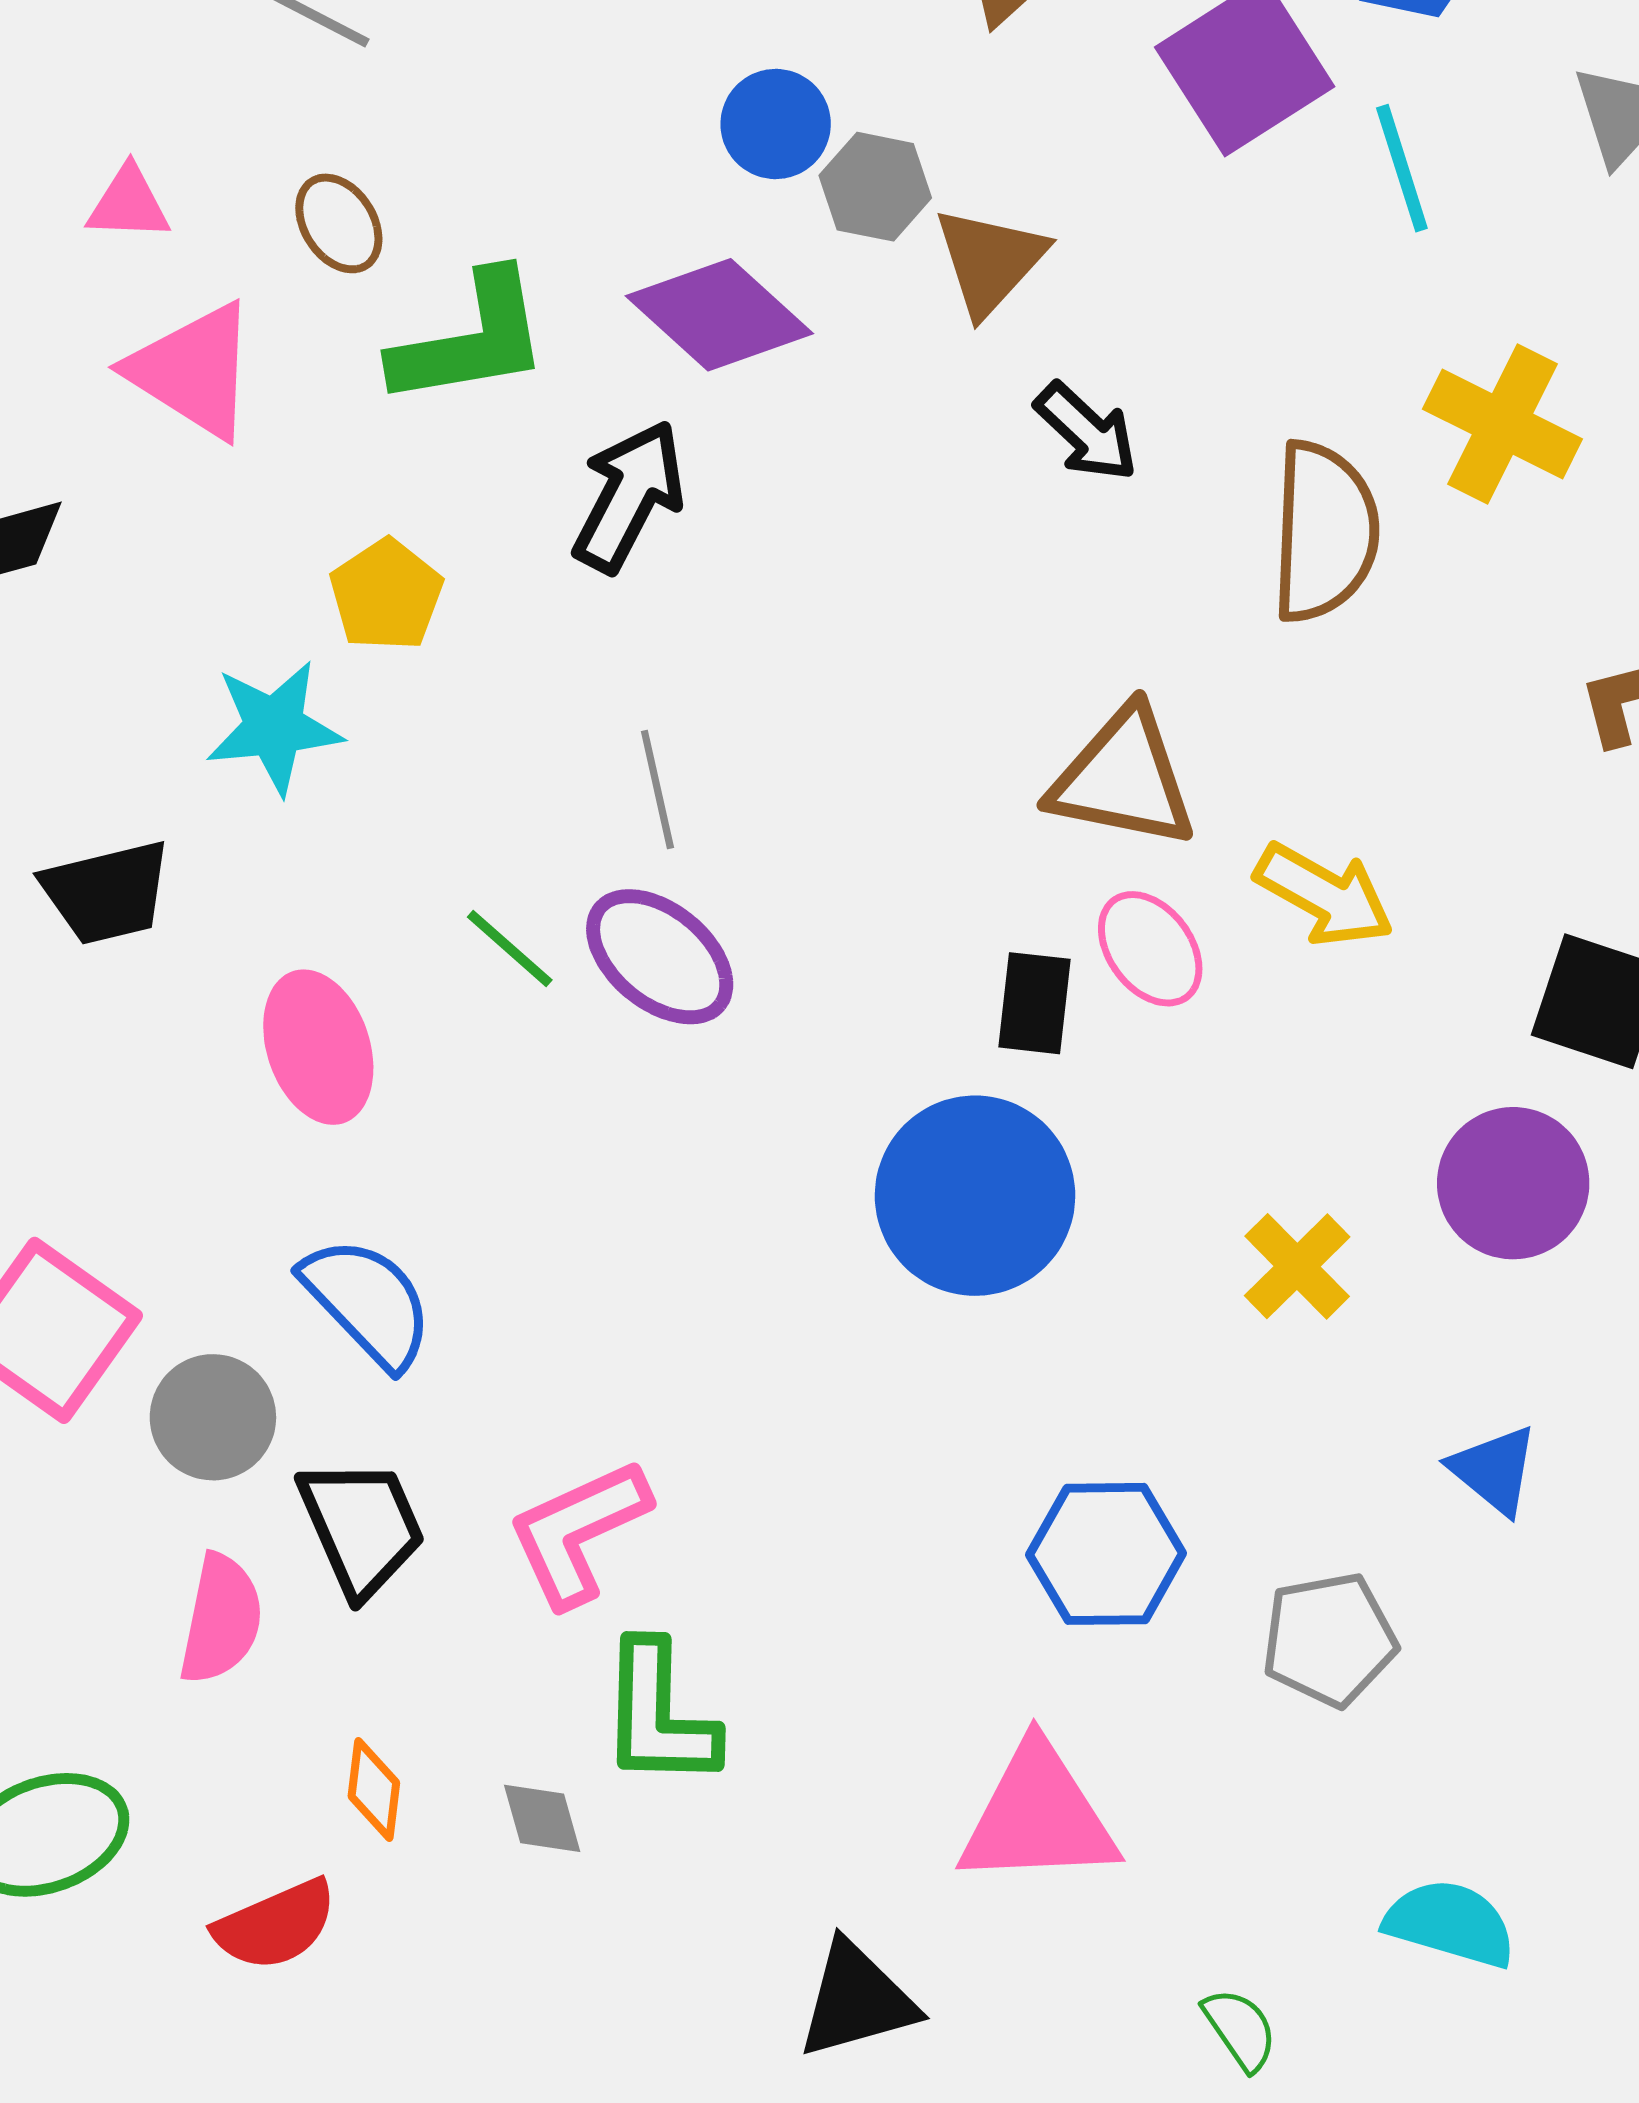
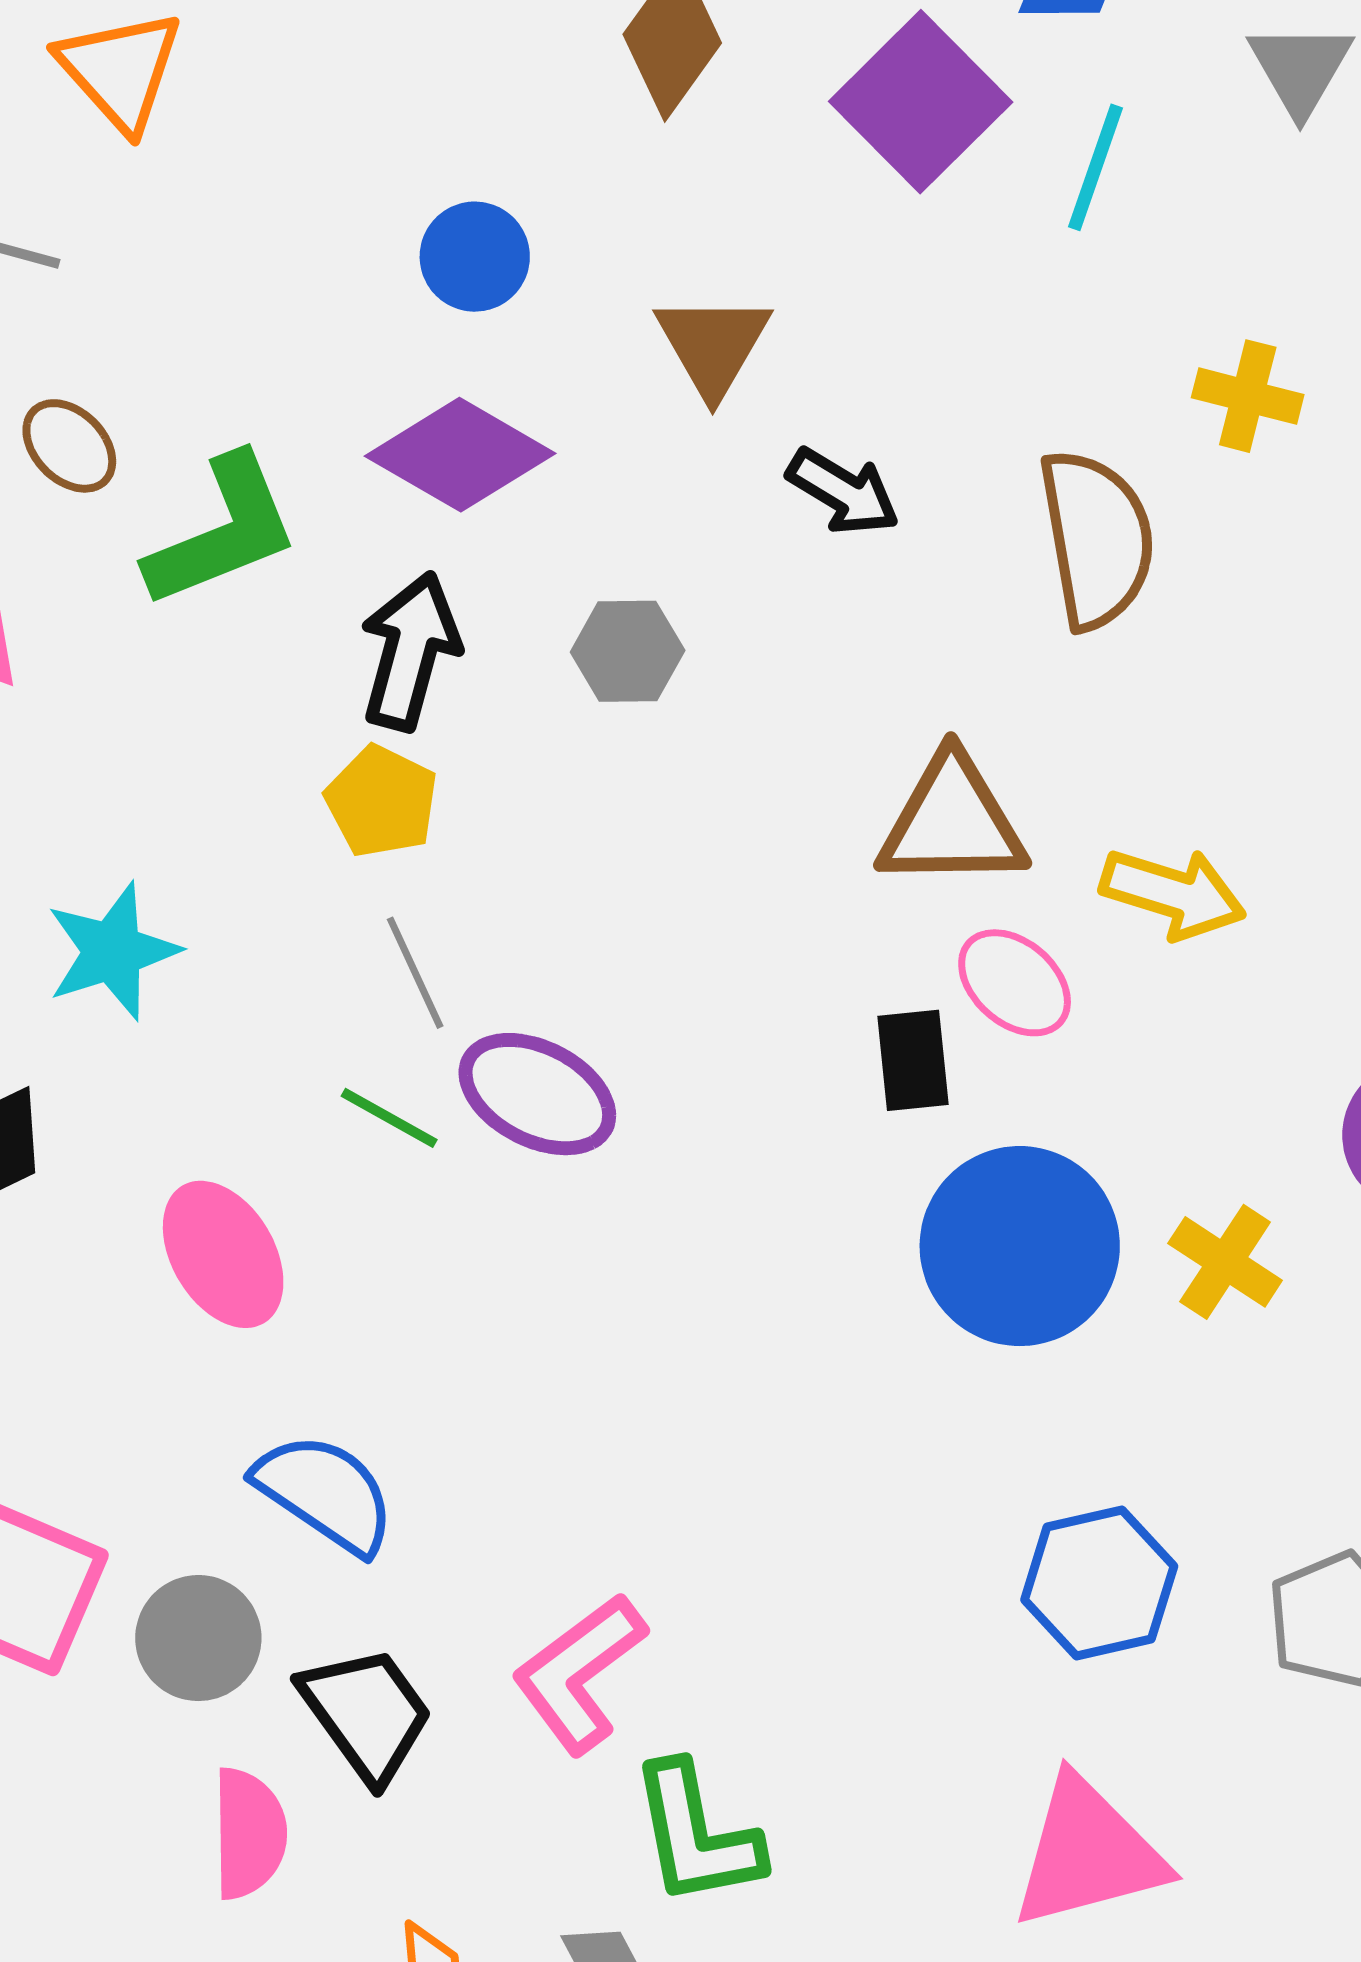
cyan line: (1402, 168) -> (1096, 167), turned 49
gray hexagon: (875, 187) -> (628, 651), moved
yellow cross: (1502, 424) -> (1248, 396), size x0.7
yellow pentagon: (386, 595) -> (382, 801), moved
gray line: (657, 790) -> (415, 973), moved
blue circle: (975, 1196) -> (1020, 1246), moved

